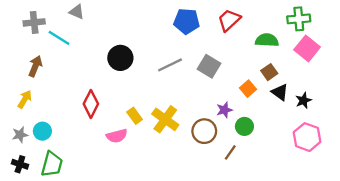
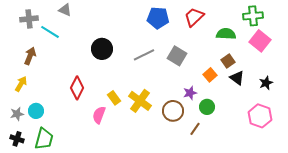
black star: (303, 100) -> (266, 83), moved
pink semicircle: (117, 136) -> (99, 115), turned 126

